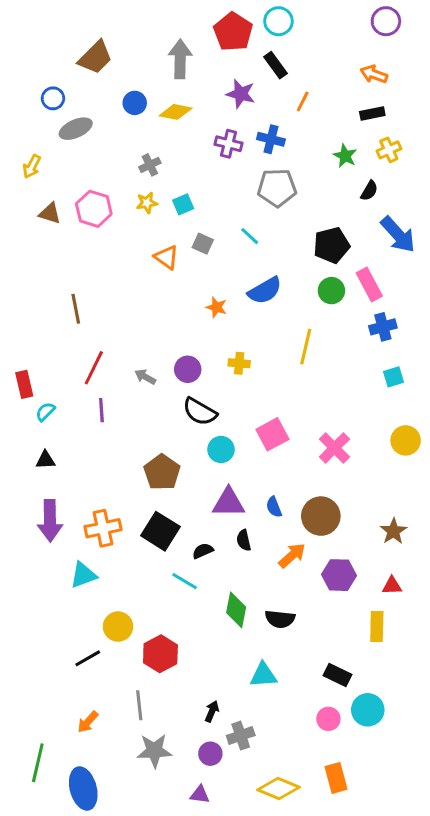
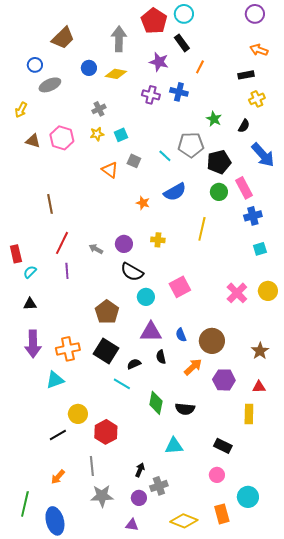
orange arrow: (374, 74) -> (259, 50), moved
green star: (345, 156) -> (214, 119), moved
gray pentagon: (277, 188) -> (191, 145), moved
pink cross: (334, 448) -> (237, 293), moved
cyan circle: (368, 710) -> (248, 497), moved

